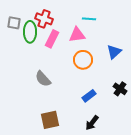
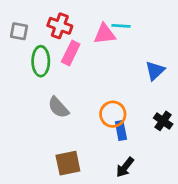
green ellipse: (30, 32) -> (41, 61), moved
pink triangle: (77, 35) -> (105, 34), moved
orange circle: (83, 60) -> (113, 114), moved
blue rectangle: (89, 96) -> (121, 130), turned -64

